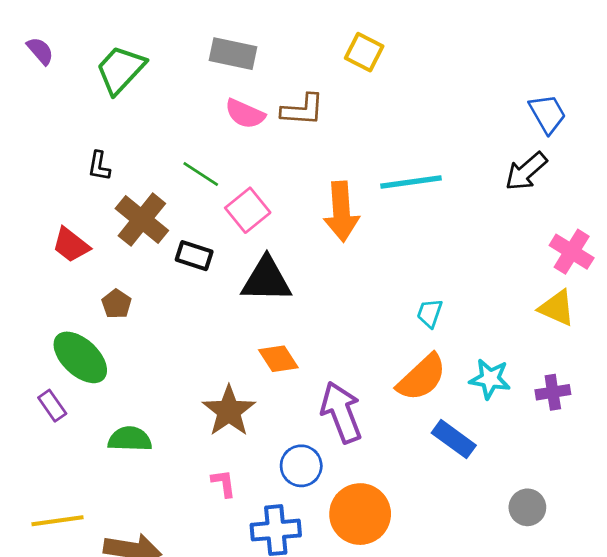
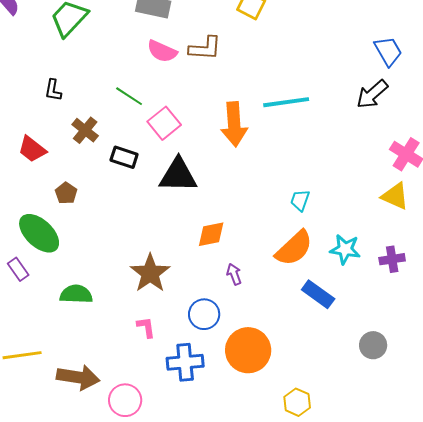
brown cross: (142, 220) -> (85, 130), size x0.7
orange diamond: (278, 359) -> (211, 234), moved, turned -68
purple arrow: (341, 412) -> (234, 274), size x0.5

